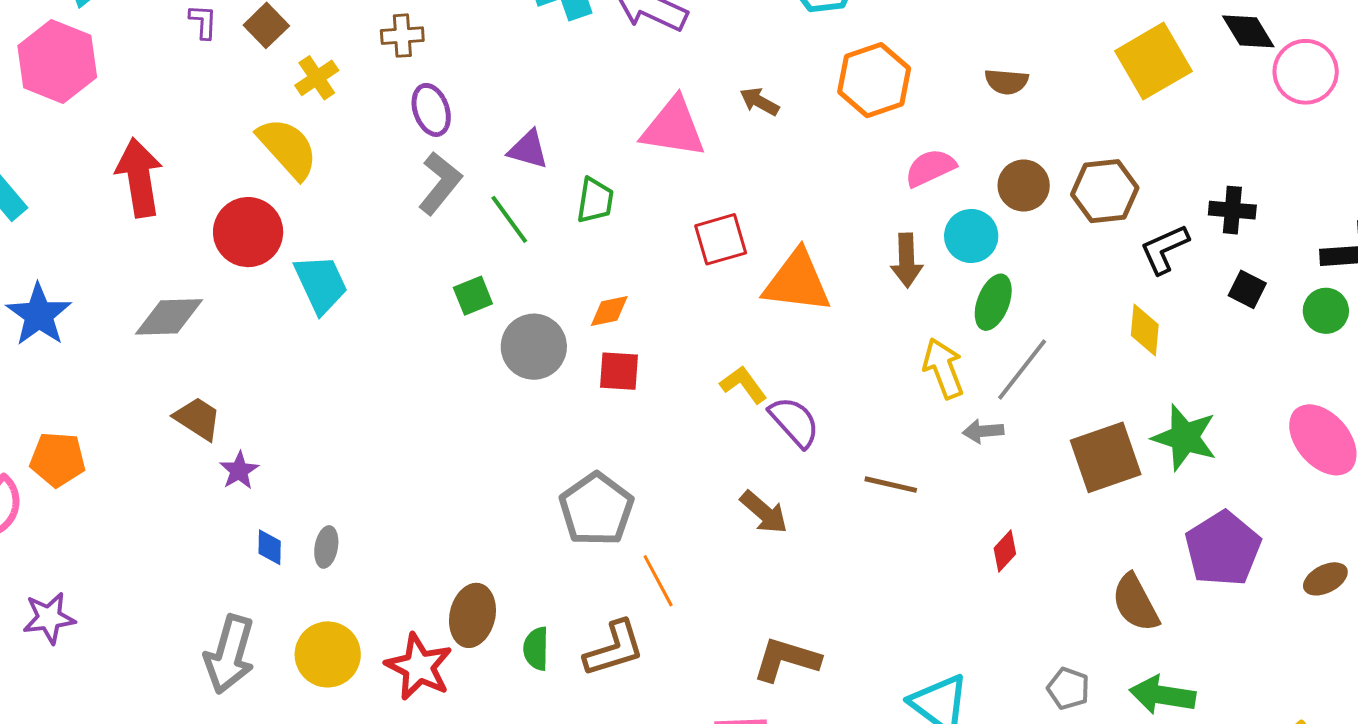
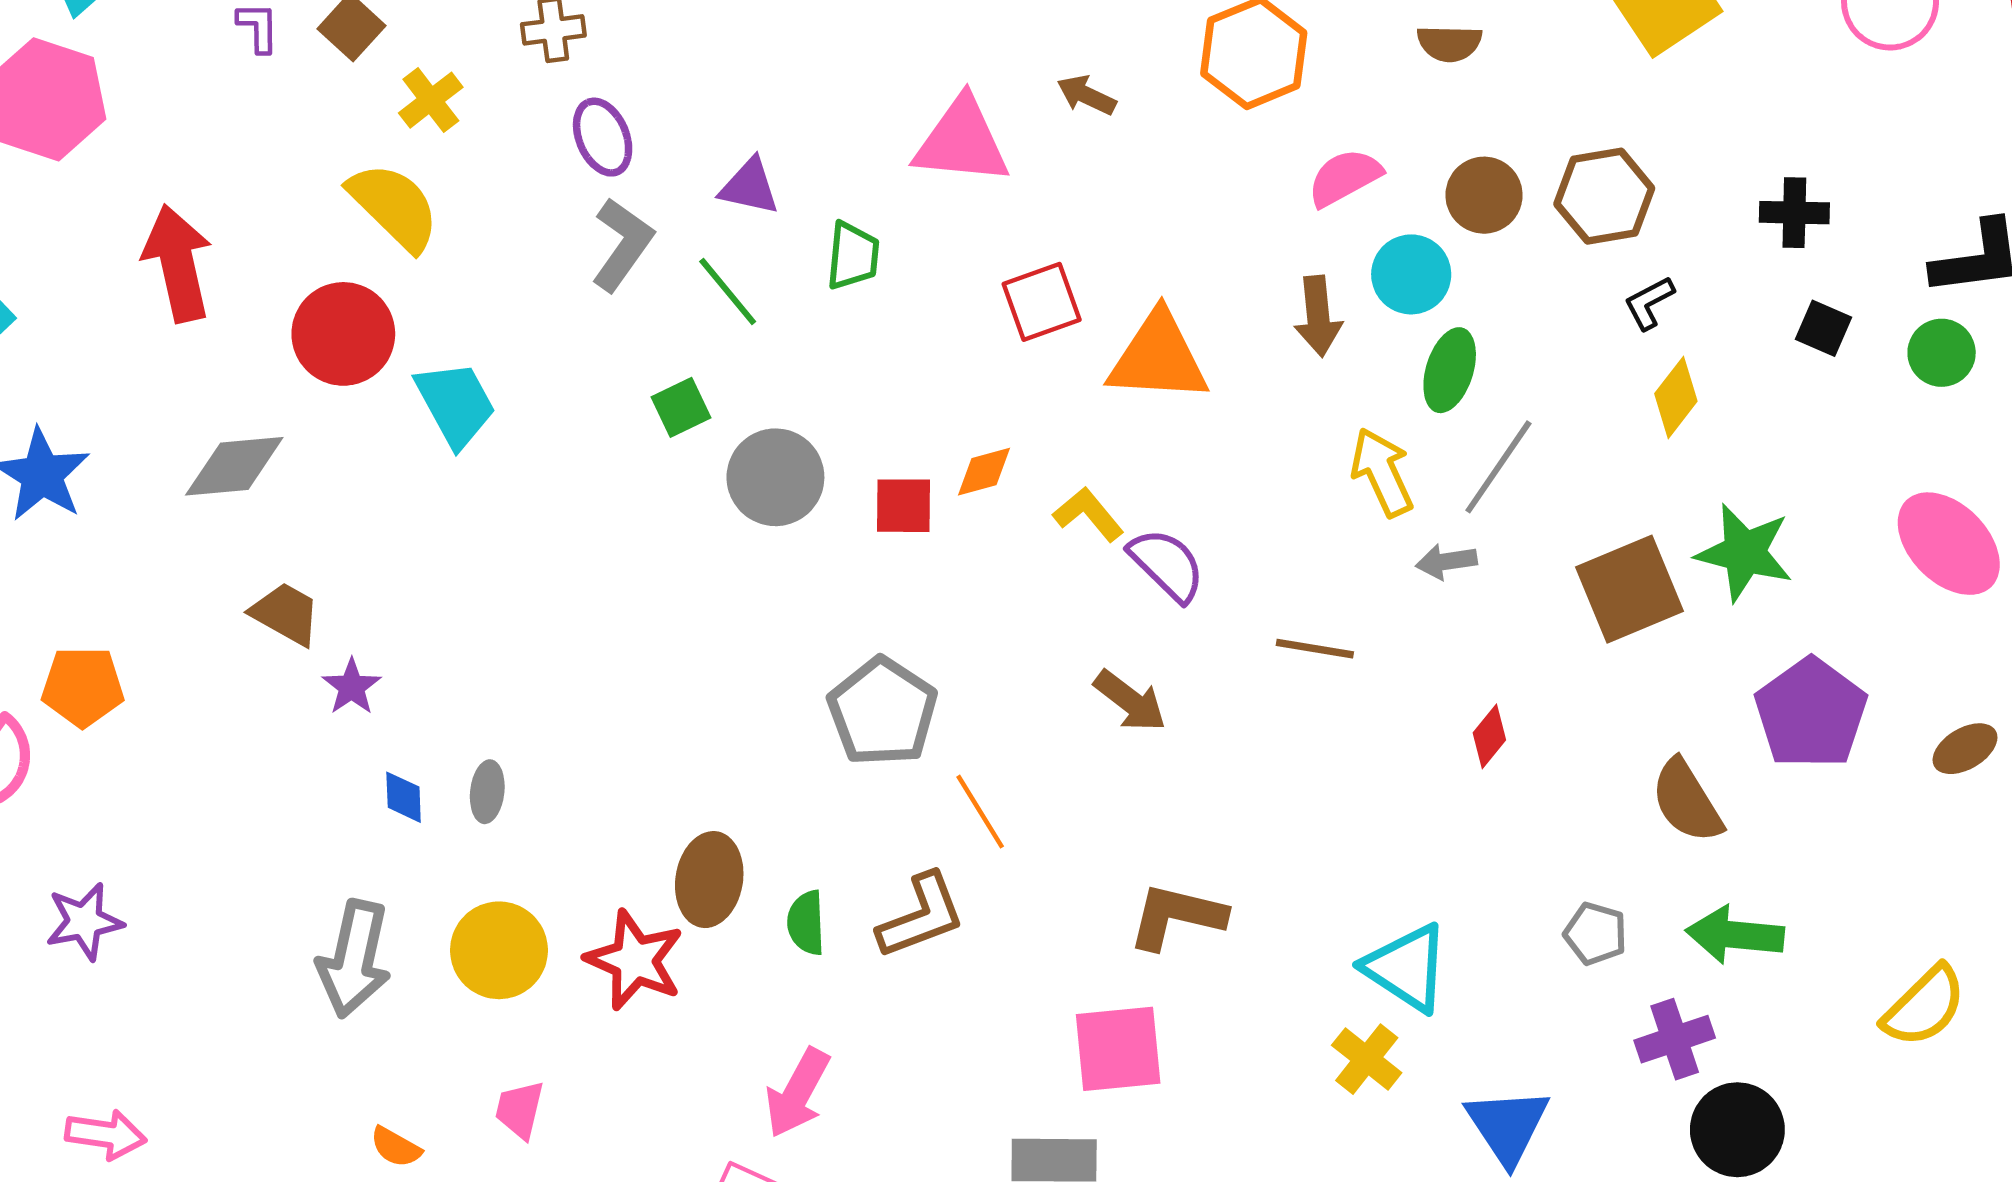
black L-shape: (1164, 249) -> (1649, 303), moved, size x0.7
orange diamond: (609, 311) -> (984, 472), moved
yellow diamond: (1145, 330) -> (1676, 397), turned 36

